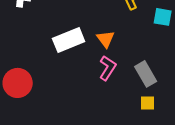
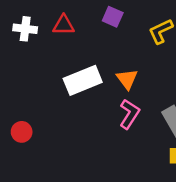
red circle: (18, 83) -> (22, 132), size x0.6

